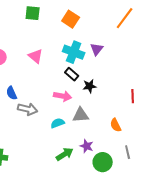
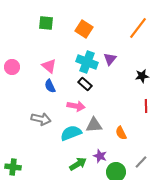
black star: (90, 86) -> (142, 76), moved
blue semicircle: (12, 93) -> (50, 86), moved
cyan semicircle: (58, 123) -> (71, 133), size x1.5
orange semicircle: (116, 125) -> (121, 133), moved
gray line: (128, 152) -> (141, 162), turned 56

